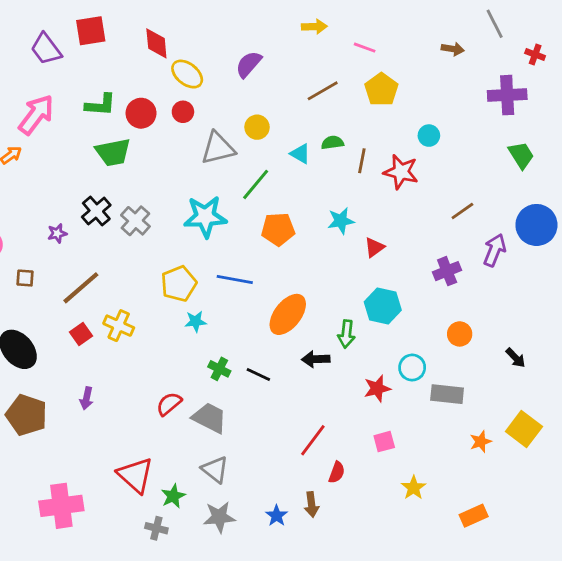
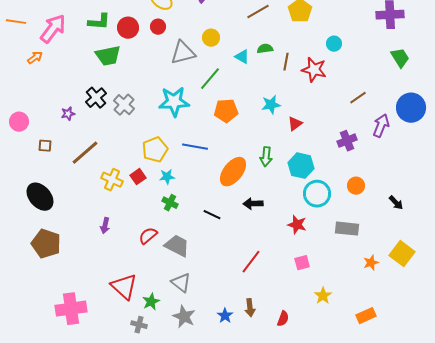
red square: (81, 334) -> (138, 177), moved
green arrow: (346, 334) -> (266, 157), moved
cyan circle: (412, 368) -> (317, 194), moved, size x1.4
green cross: (219, 369) -> (170, 203), moved
red star: (377, 388) -> (297, 225), turned 30
purple arrow: (87, 398) -> (105, 226), moved
red semicircle: (337, 472) -> (283, 319), moved
gray star: (219, 517) -> (184, 317), turned 30

